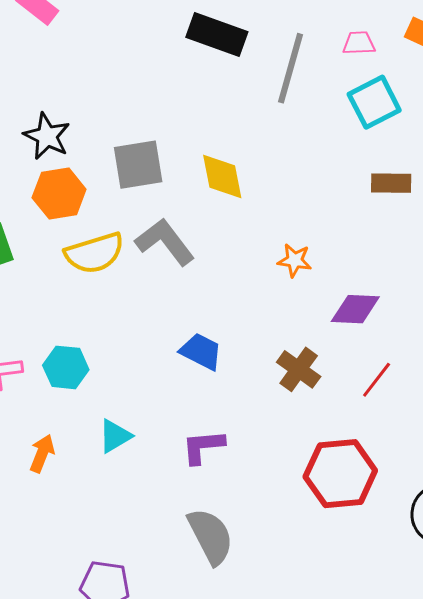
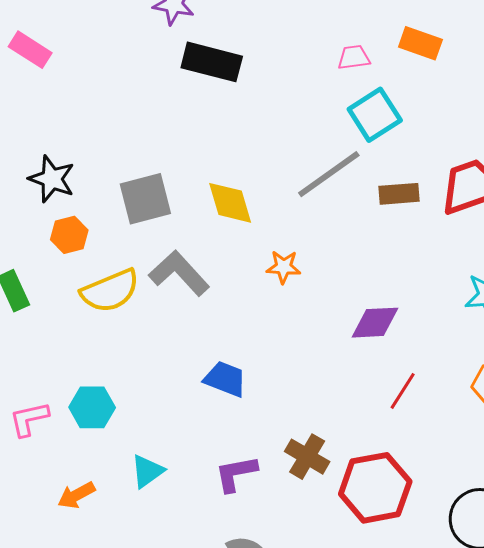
gray line: (291, 68) -> (329, 174), moved, turned 44
orange hexagon: (59, 193) -> (69, 235), size x0.7
orange star: (295, 260) -> (283, 267), moved
brown cross: (299, 369) -> (307, 457), moved
orange arrow: (42, 453) -> (76, 495), turned -135

